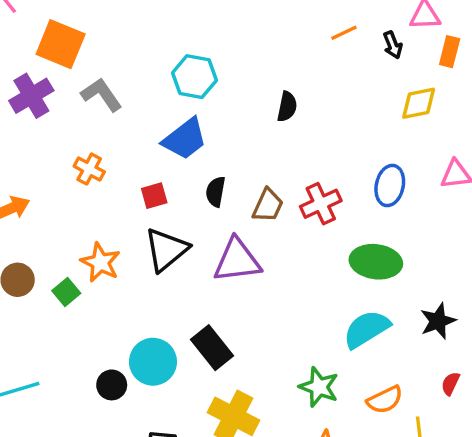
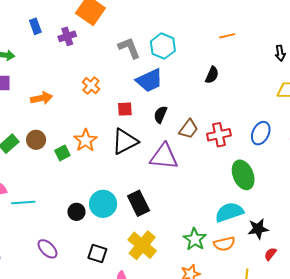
orange line: (344, 33) -> (227, 36), moved
gray L-shape: (101, 95) -> (129, 48), moved
purple cross: (31, 96) -> (67, 36), size x0.7
green ellipse: (376, 262) -> (243, 175), turned 48
black star: (438, 321) -> (258, 229), moved
orange semicircle: (385, 400) -> (224, 244), moved

